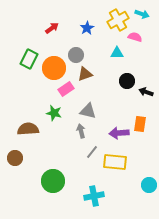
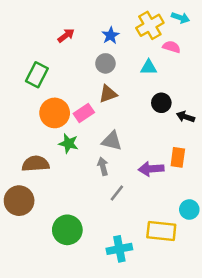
gray circle: (76, 55) -> (105, 63), moved
orange circle: (54, 68) -> (55, 113), moved
brown circle: (15, 158) -> (19, 201), size x1.5
yellow rectangle: (115, 162) -> (161, 231), moved
cyan circle: (149, 185) -> (189, 210), moved

